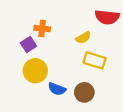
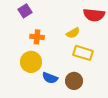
orange cross: (42, 29) -> (37, 37), moved
purple square: (28, 44) -> (25, 11), moved

